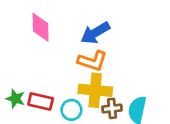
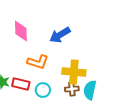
orange L-shape: (92, 61) -> (38, 62), moved
yellow cross: (95, 90) -> (74, 72), moved

